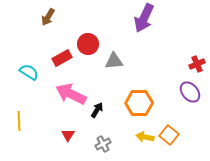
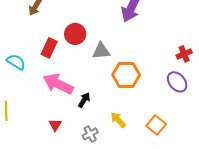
red rectangle: (62, 58) -> (49, 48), turned -36
orange hexagon: (139, 103) -> (126, 75), moved
yellow arrow: (145, 137) -> (118, 120), moved, turned 36

